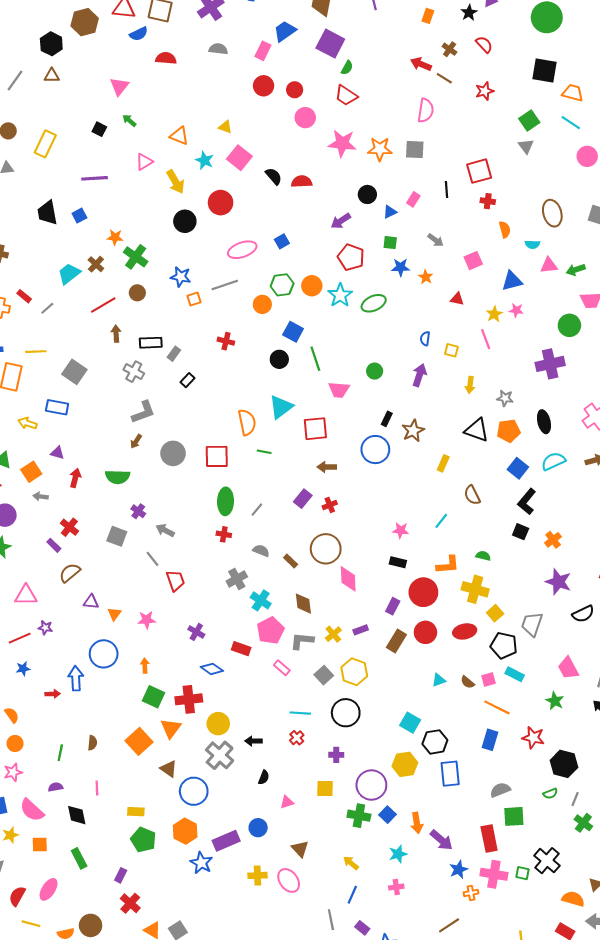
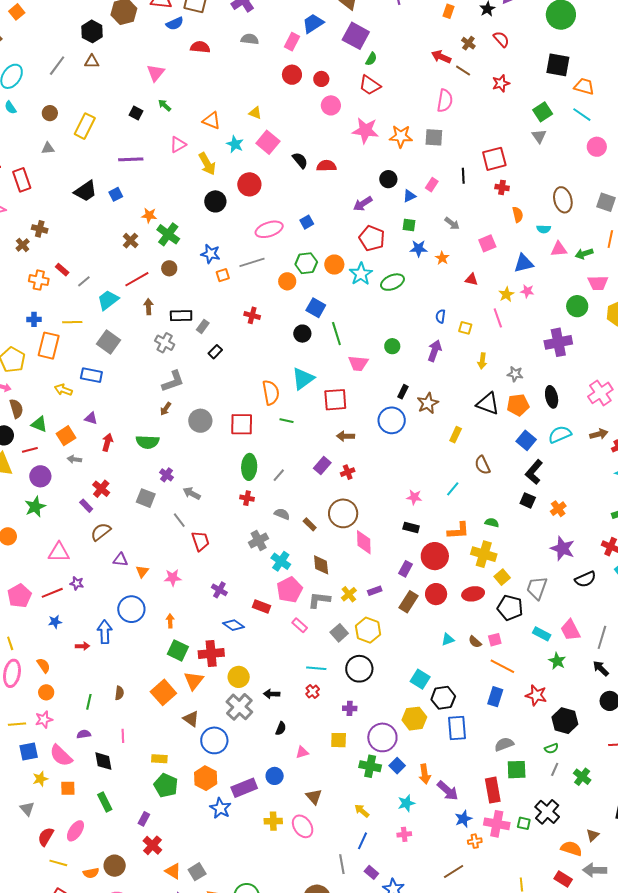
black trapezoid: (47, 213) -> (86, 191), turned -115
cyan trapezoid: (69, 274) -> (108, 300), moved
cyan rectangle: (515, 674) -> (542, 634), moved
gray line: (575, 799) -> (555, 769), moved

